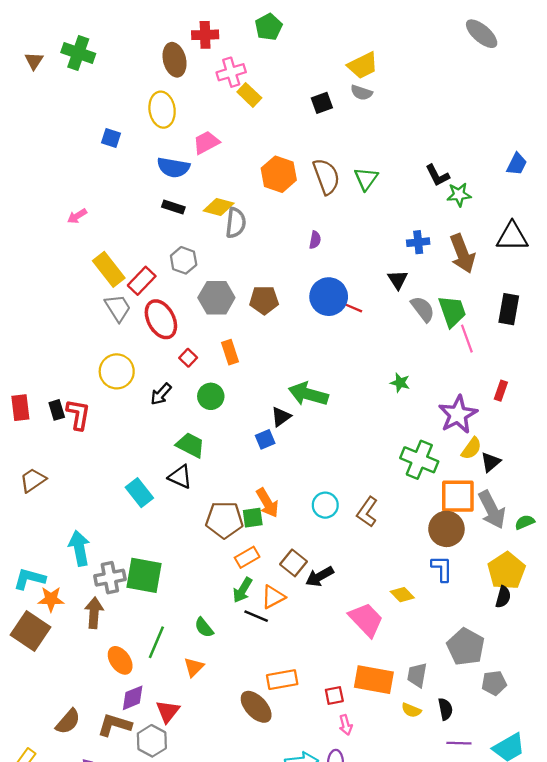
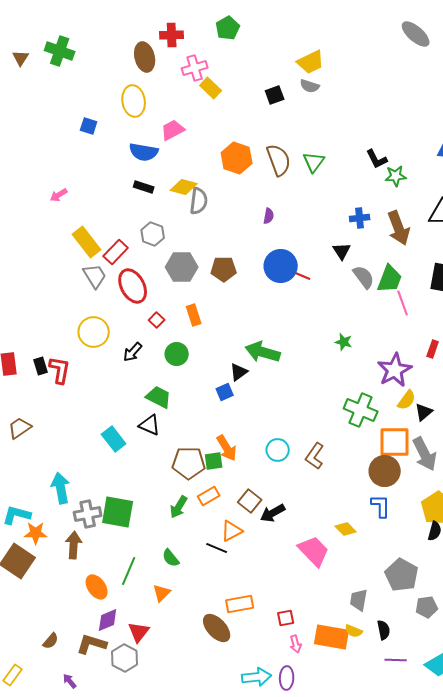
green trapezoid: (452, 311) -> (390, 279), turned 40
green arrow: (243, 590) -> (179, 507), moved
orange rectangle: (374, 680) -> (332, 637), moved
brown semicircle: (68, 722) -> (51, 641), size x0.7

